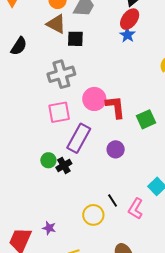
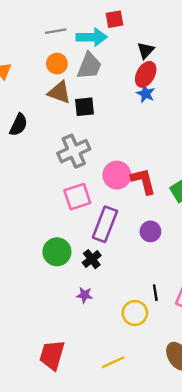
green circle: (48, 160) -> (57, 252), moved, size x1.5
black line: (113, 200) -> (155, 293), turned 32
purple star: (49, 228) -> (85, 295), moved

